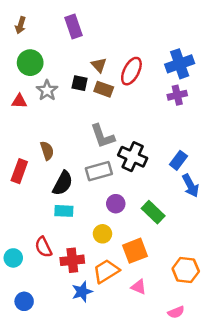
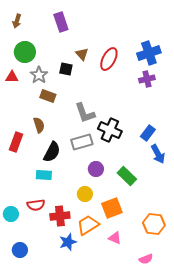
brown rectangle: (104, 89) -> (48, 96), moved
red triangle: (19, 101) -> (12, 77), moved
cyan rectangle: (64, 211) -> (44, 175), moved
red semicircle: (43, 247) -> (36, 205), turned -72

